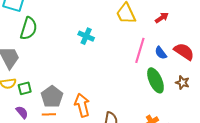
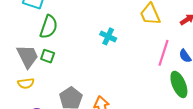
green square: (25, 88) -> (48, 56), moved, turned 32

